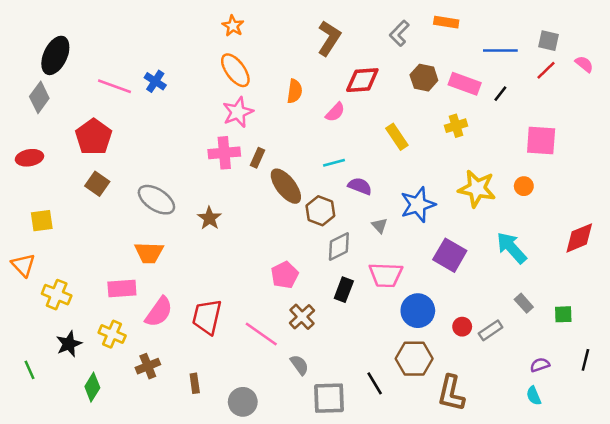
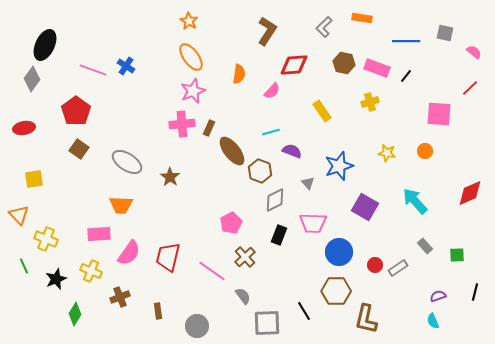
red line: (546, 70) -> (470, 88), moved
yellow star: (477, 189) -> (387, 153), size x0.6
green line: (29, 370) -> (24, 266), moved

